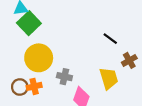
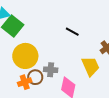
black line: (110, 39) -> (72, 32), moved
brown circle: (20, 87) -> (35, 77), moved

